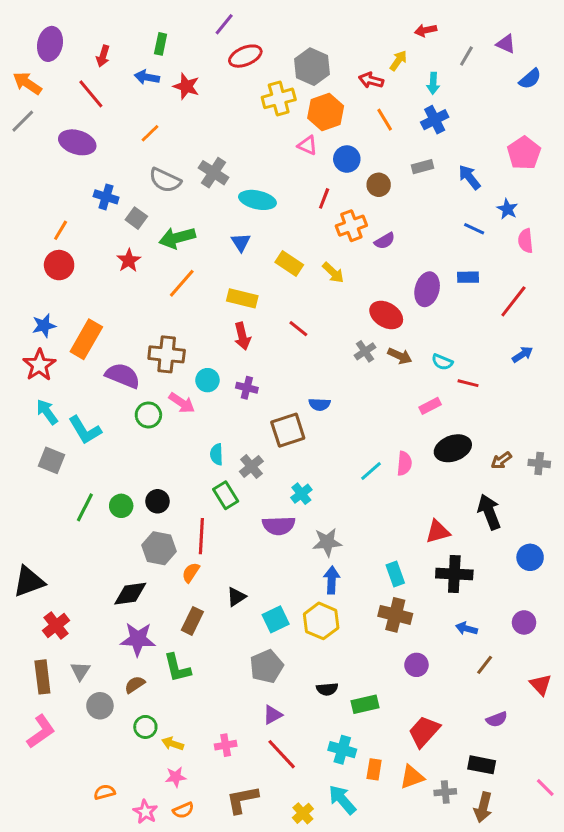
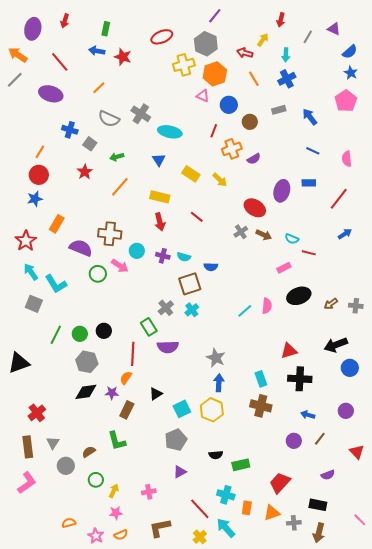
purple line: (224, 24) -> (215, 16), moved
red arrow: (426, 30) -> (281, 20), turned -64
red arrow: (103, 56) -> (65, 21), moved
blue star: (507, 209) -> (351, 73), moved
green arrow: (177, 238) -> (117, 157), size x0.6
blue star: (44, 326) -> (35, 199), moved
orange rectangle: (86, 339) -> (57, 224), size x0.7
cyan semicircle: (217, 454) -> (184, 257), moved, turned -72
cyan cross: (301, 494) -> (192, 310), moved
black arrow: (489, 512) -> (336, 345), moved, turned -90
purple semicircle: (279, 526) -> (168, 347), moved
gray star: (327, 542) -> (216, 358), turned 30
gray hexagon: (159, 548) -> (87, 362), moved
black triangle: (29, 582) -> (19, 363), moved
purple star: (138, 639) -> (112, 393), moved, size x0.6
purple circle: (416, 665) -> (294, 441), moved
yellow arrow: (173, 744) -> (114, 491), turned 96
red line: (282, 754) -> (200, 509), moved

